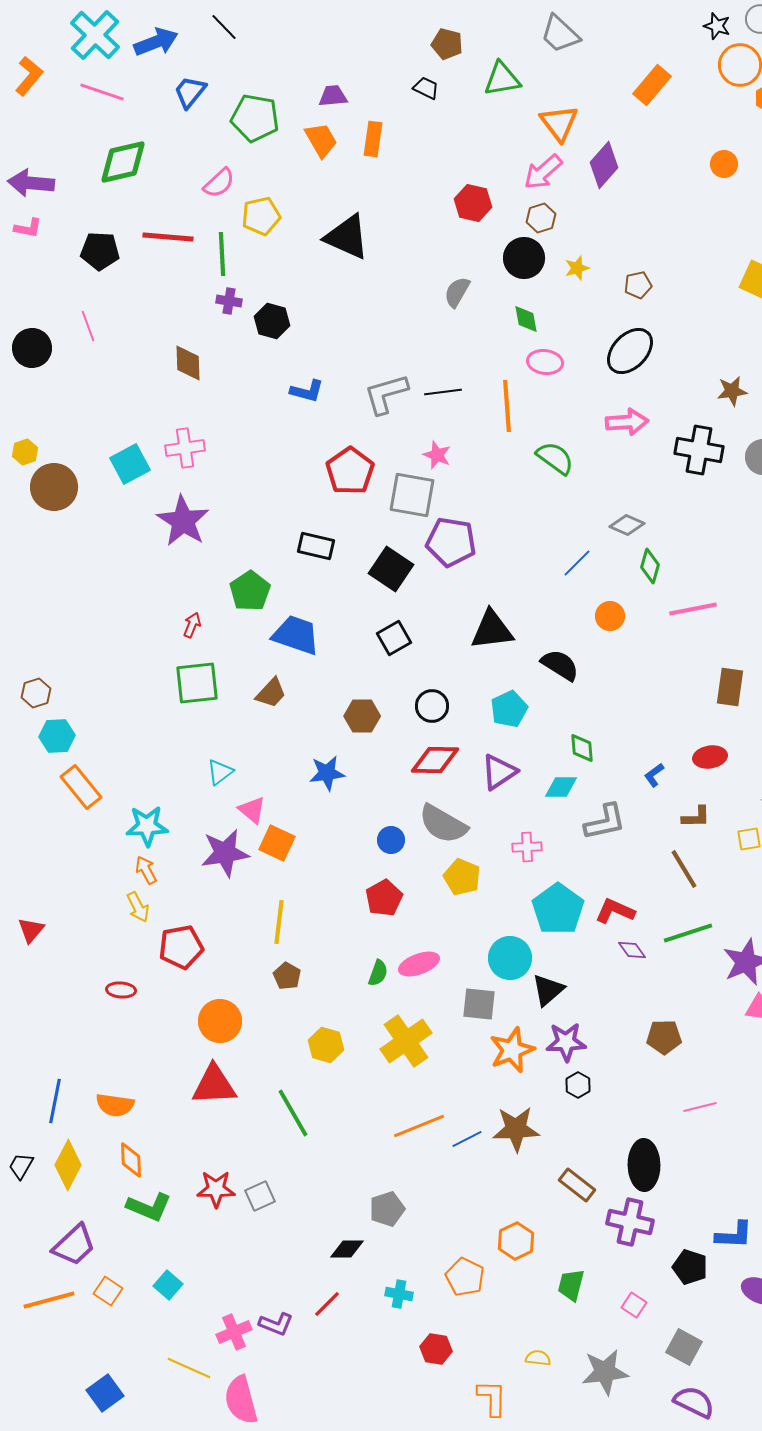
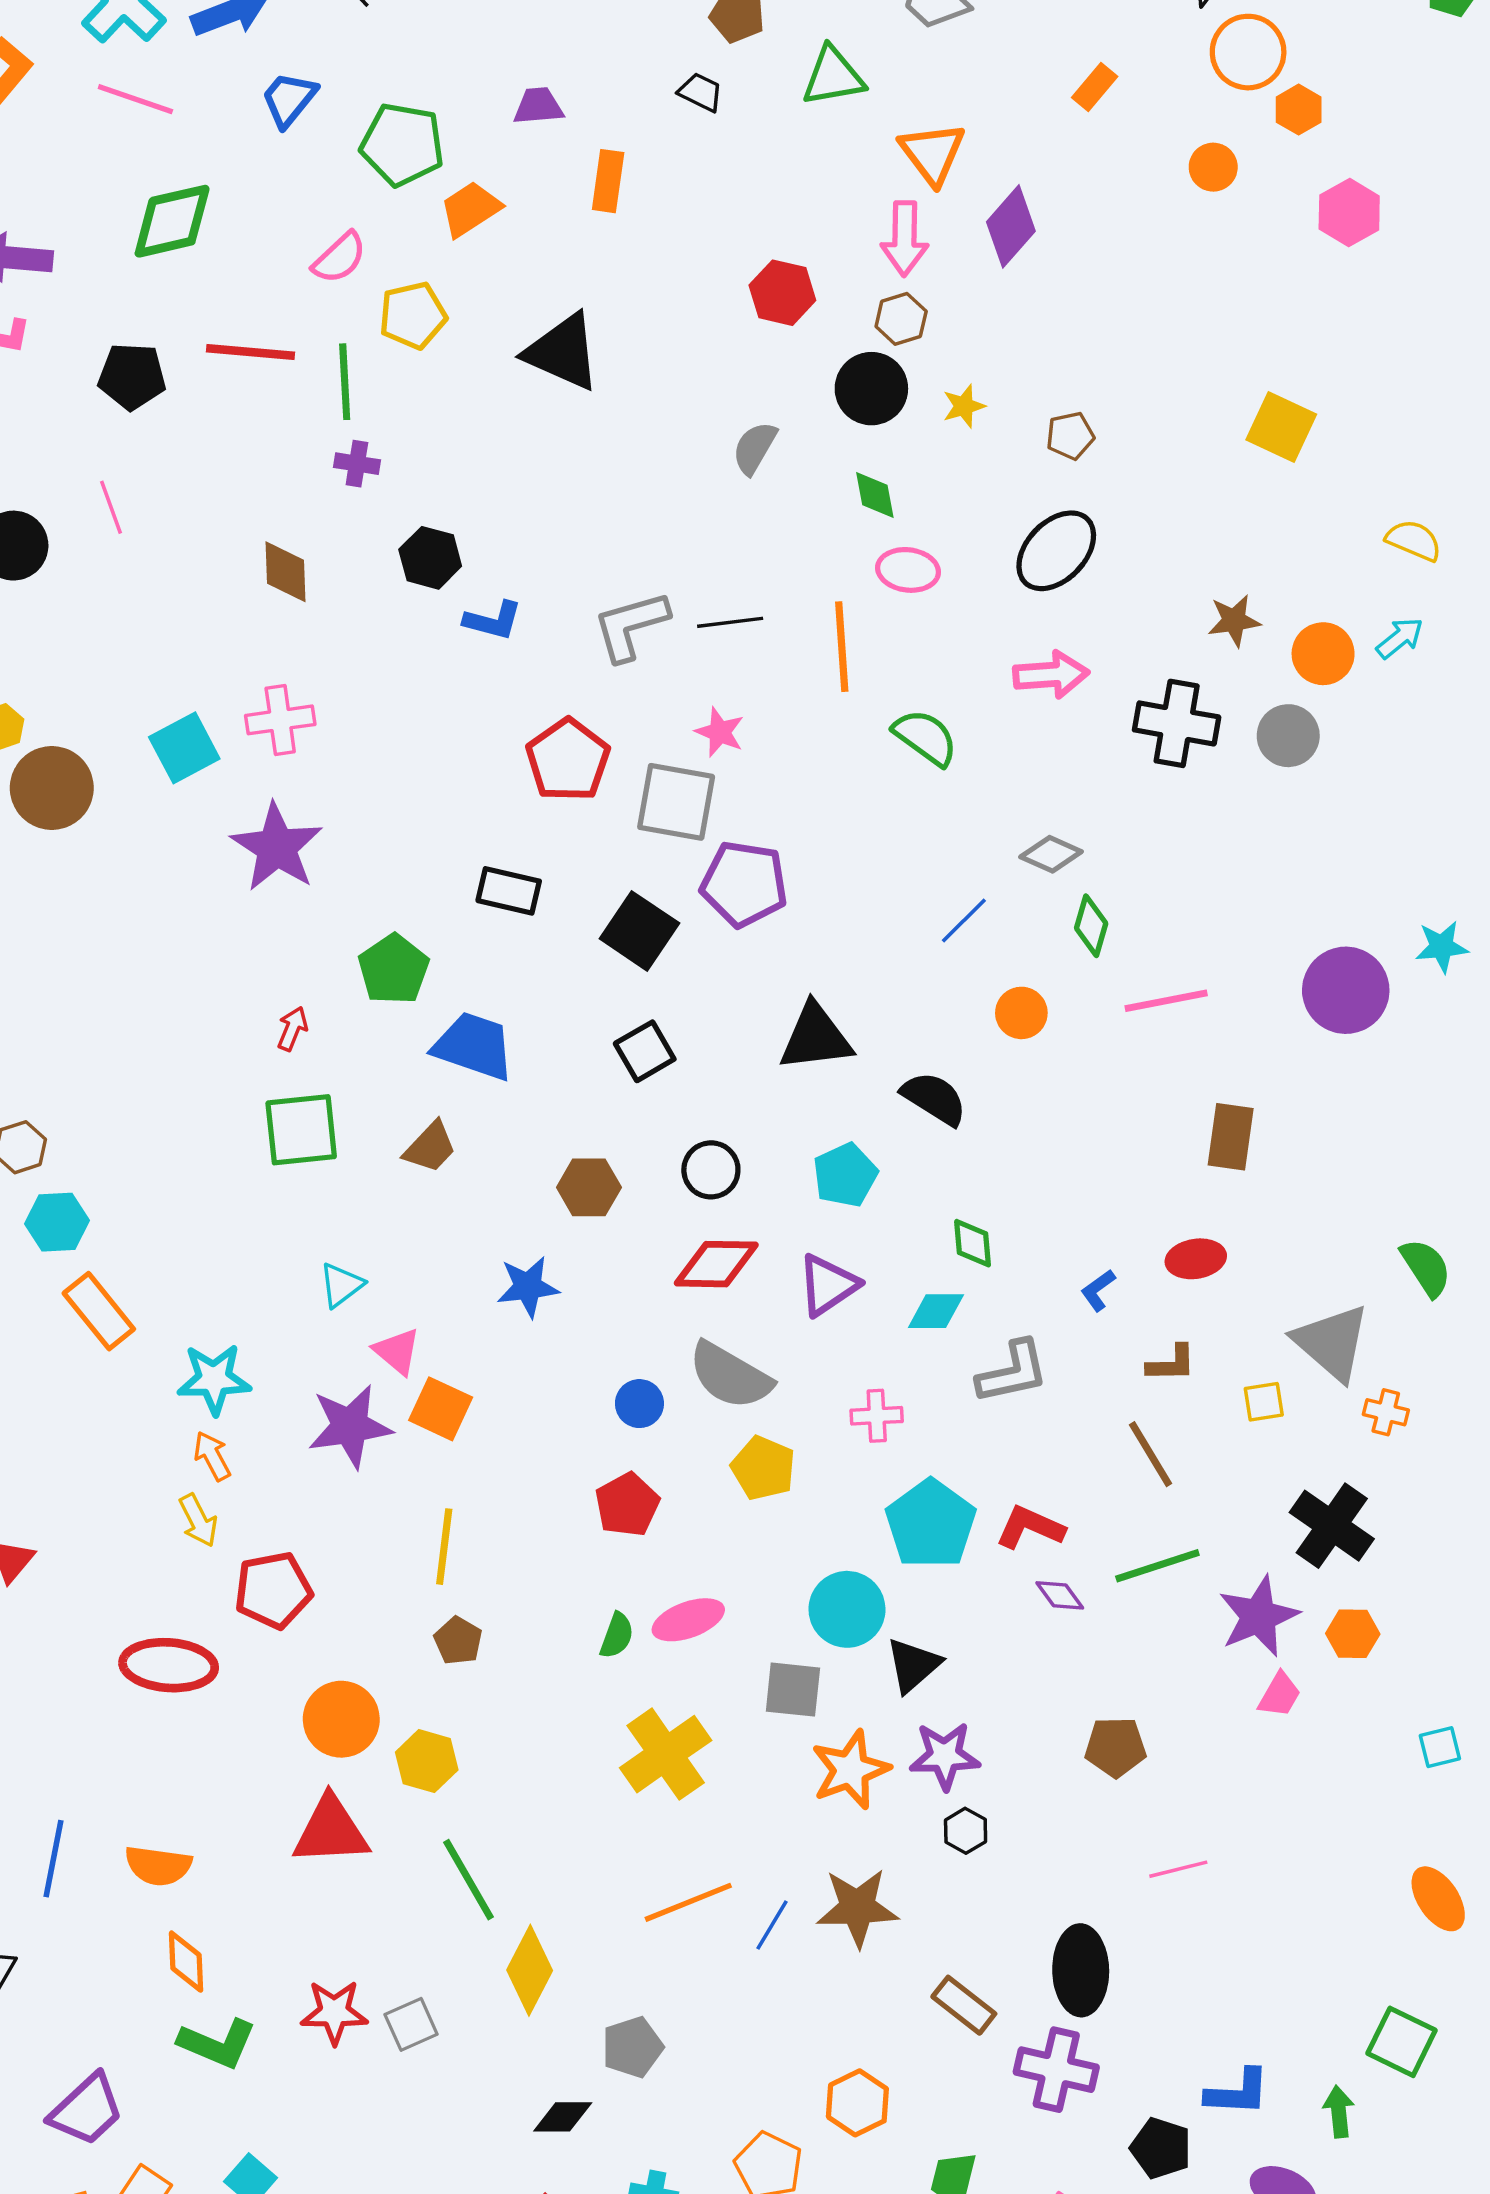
orange rectangle: (652, 85) -> (1095, 87), size x0.7
orange trapezoid: (321, 140) -> (470, 209), moved, turned -93
orange circle: (724, 164) -> (1213, 167), moved
pink arrow: (543, 172) -> (905, 239), turned -48
black hexagon: (272, 321) -> (430, 558), moved
red ellipse: (121, 990) -> (169, 1665), size x1.8
yellow hexagon: (326, 1045) -> (427, 1761), moved
blue line: (467, 1139) -> (772, 1925), turned -32
yellow diamond: (68, 1165) -> (530, 1970), moved

